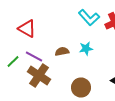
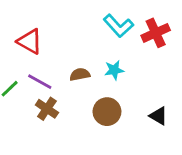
brown cross: (39, 76) -> (47, 109), size x0.7
brown circle: (81, 88) -> (107, 112), moved

